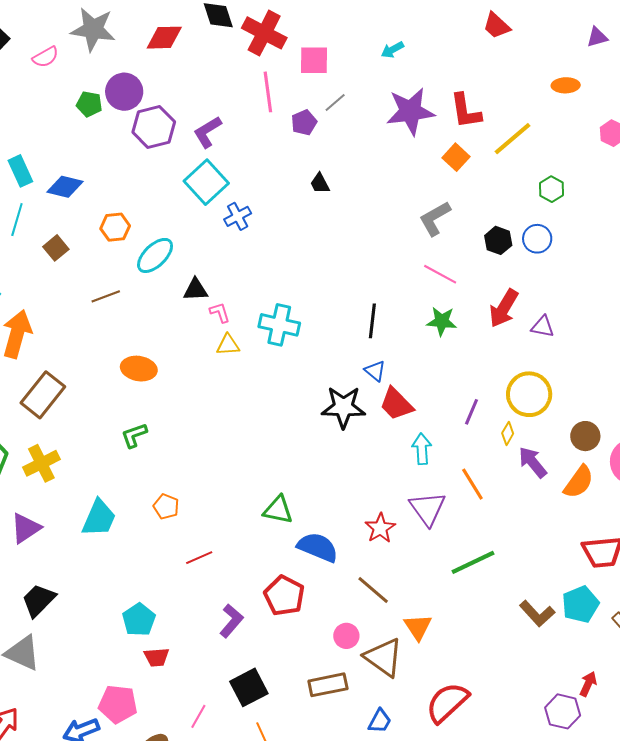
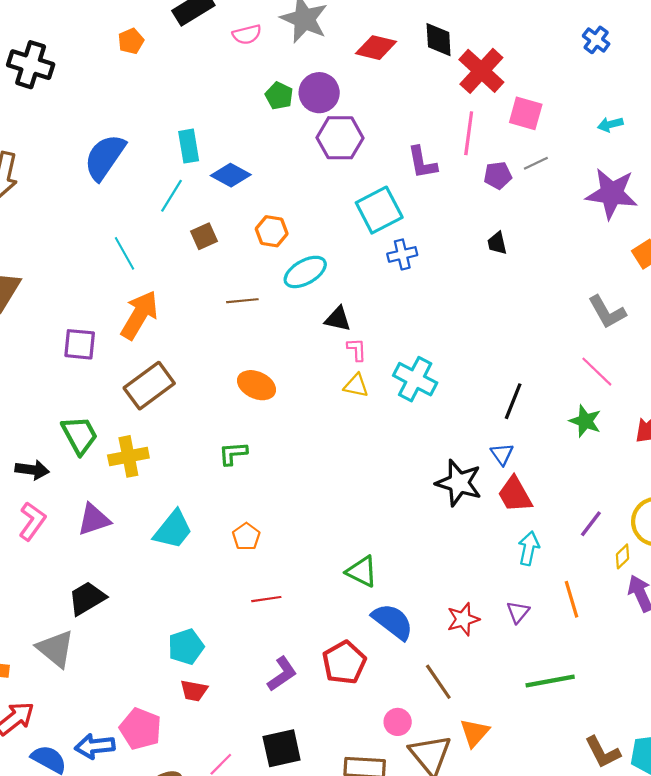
purple L-shape: (207, 132) -> (422, 163), moved, turned -84
gray L-shape: (435, 218) -> (607, 312), turned -105
purple triangle: (428, 508) -> (518, 612), size x0.6

